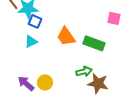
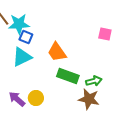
cyan triangle: (31, 41) -> (22, 57), size x1.5
green rectangle: (94, 43) -> (68, 76), moved
green arrow: (84, 71) -> (94, 81), moved

